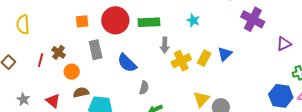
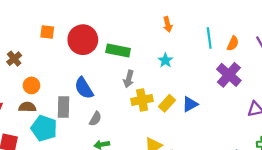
gray rectangle: (96, 50) -> (64, 107), moved
orange circle: (72, 72) -> (31, 85), moved

